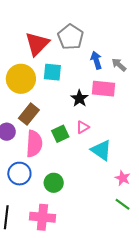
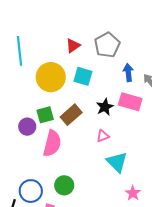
red triangle: (37, 44) -> (73, 46), size x0.6
brown rectangle: (29, 114) -> (71, 115), moved
green square: (60, 134) -> (45, 115), moved
blue circle: (19, 174) -> (31, 191), moved

